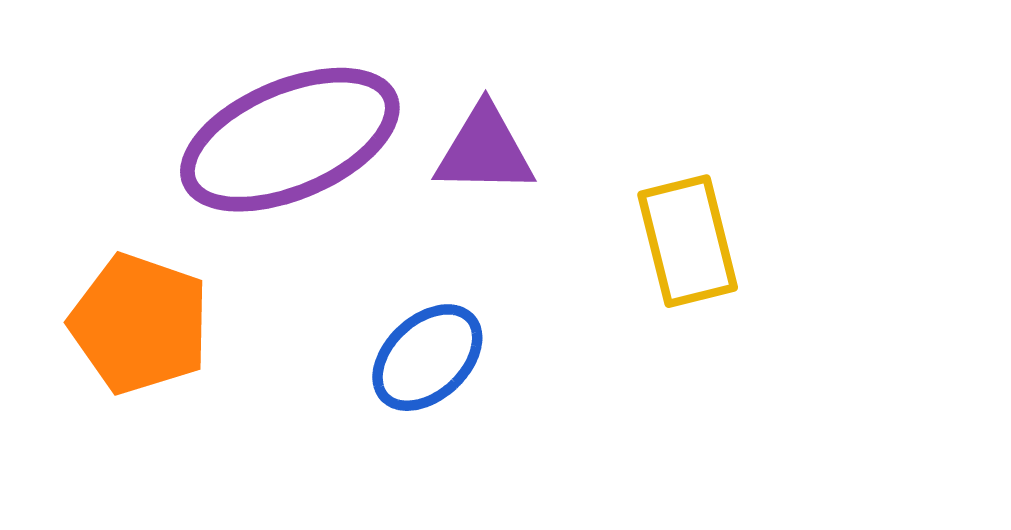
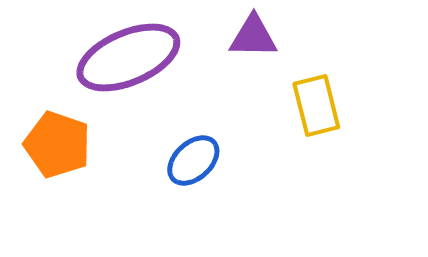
purple triangle: (485, 150) -> (253, 36), moved

